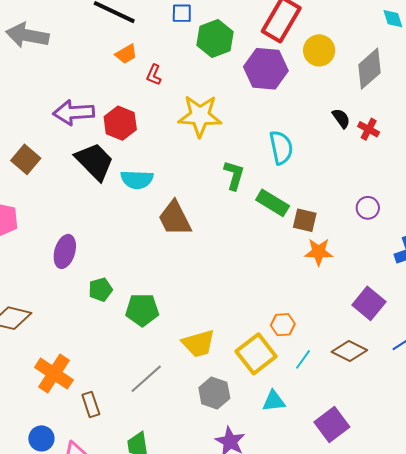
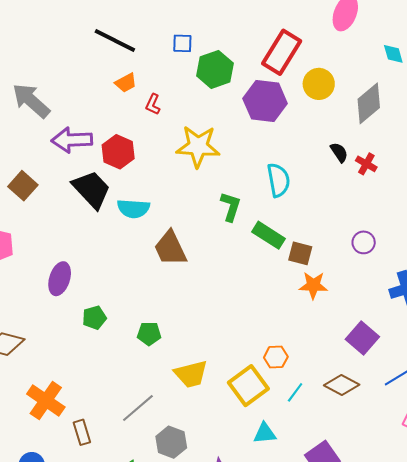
gray arrow: (27, 35) -> (31, 101), moved, turned 30
green pentagon: (142, 310) -> (149, 334), moved, size x0.7
gray hexagon: (214, 393) -> (171, 442), moved

